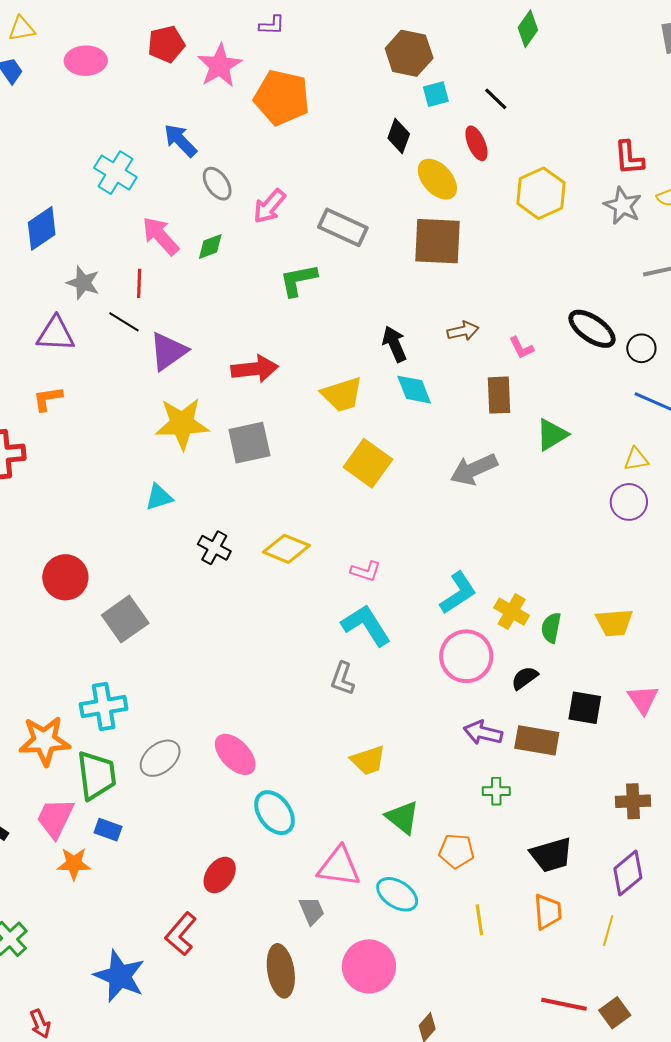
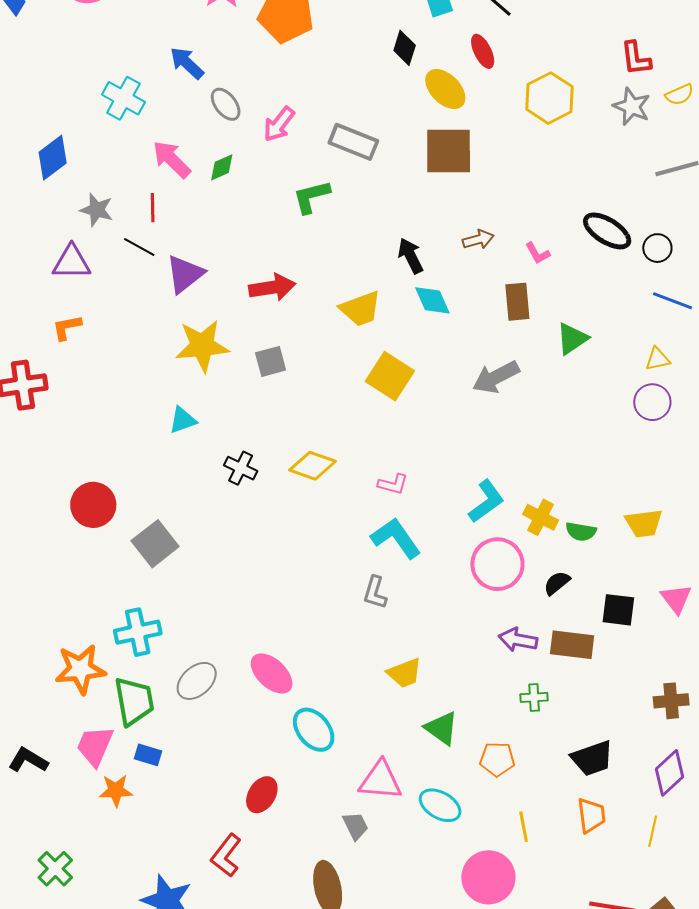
gray square: (249, 443) -> (271, 361), size x0.7
green semicircle: (551, 628) -> (581, 532), turned -88
pink circle: (369, 966) -> (488, 877), moved

